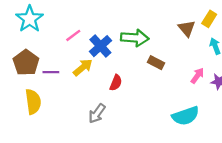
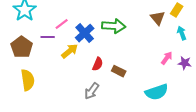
brown rectangle: (156, 63) -> (119, 71), moved
purple line: (51, 72) -> (48, 37), moved
gray arrow: (97, 113) -> (92, 91), moved

